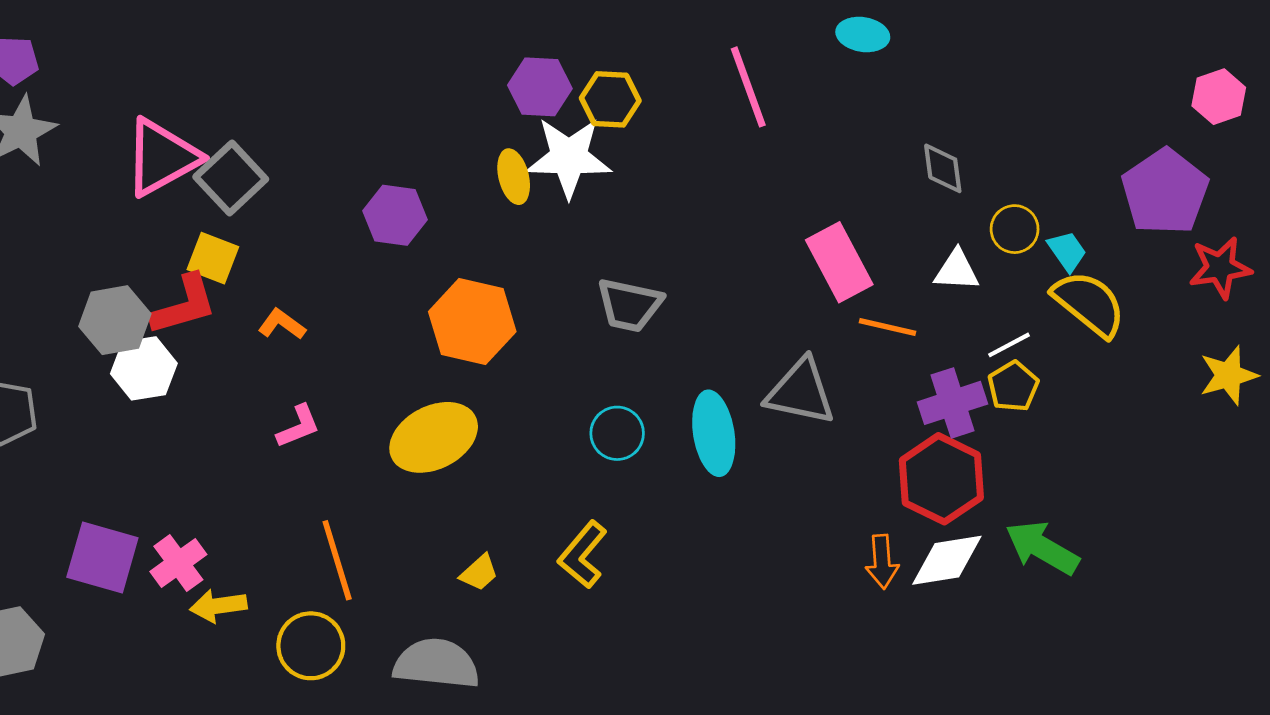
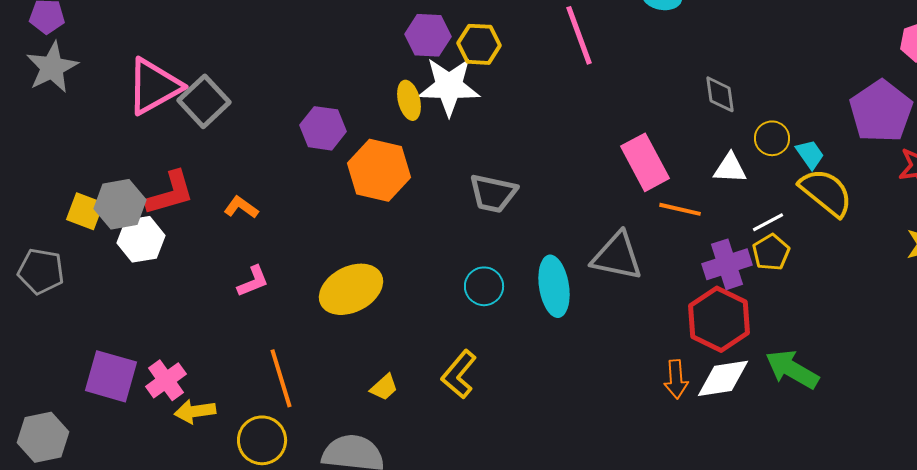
yellow square: (213, 258) -> (85, 211), moved
orange hexagon: (472, 322) -> (379, 170), moved

